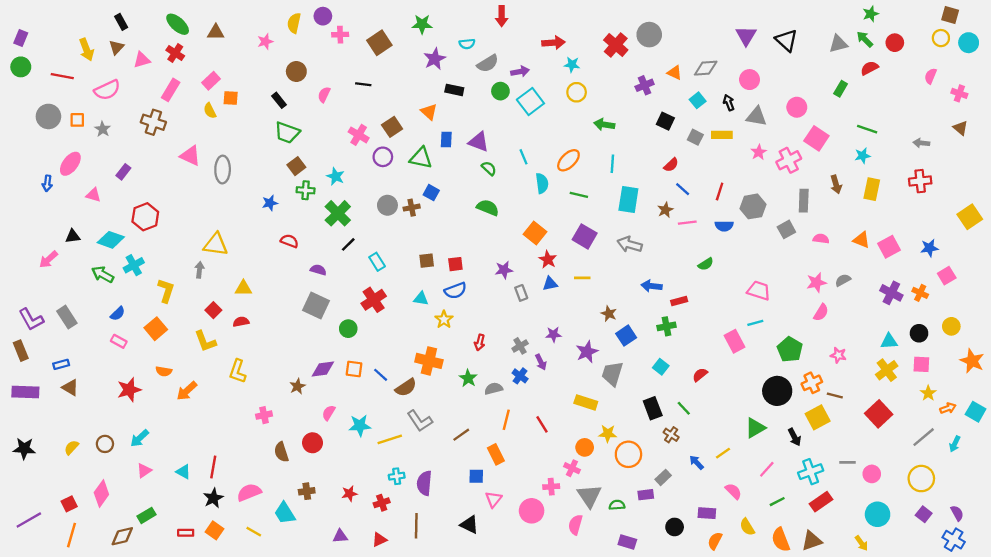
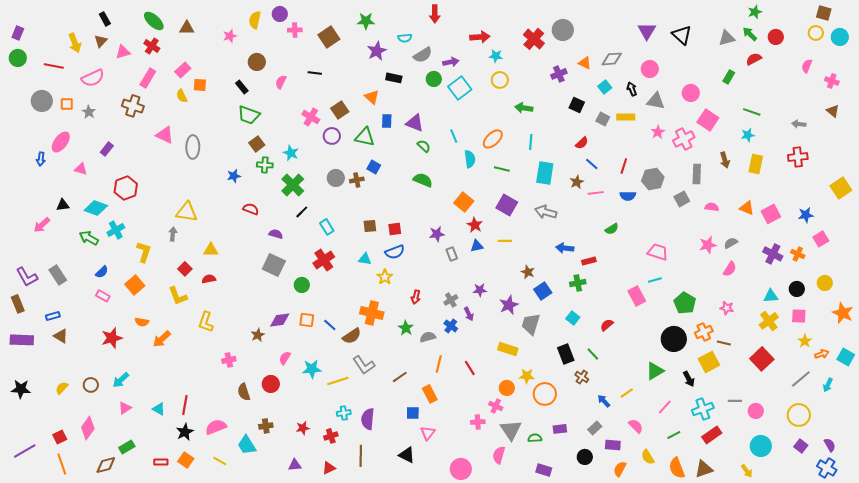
pink semicircle: (821, 312) -> (730, 269), moved
gray rectangle: (663, 477) -> (595, 428), moved
pink circle: (532, 511) -> (461, 469), moved
orange line: (71, 535) -> (62, 464), turned -35

